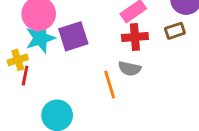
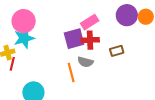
brown rectangle: (175, 31) -> (117, 51), moved
purple square: (73, 36) -> (74, 39), moved

